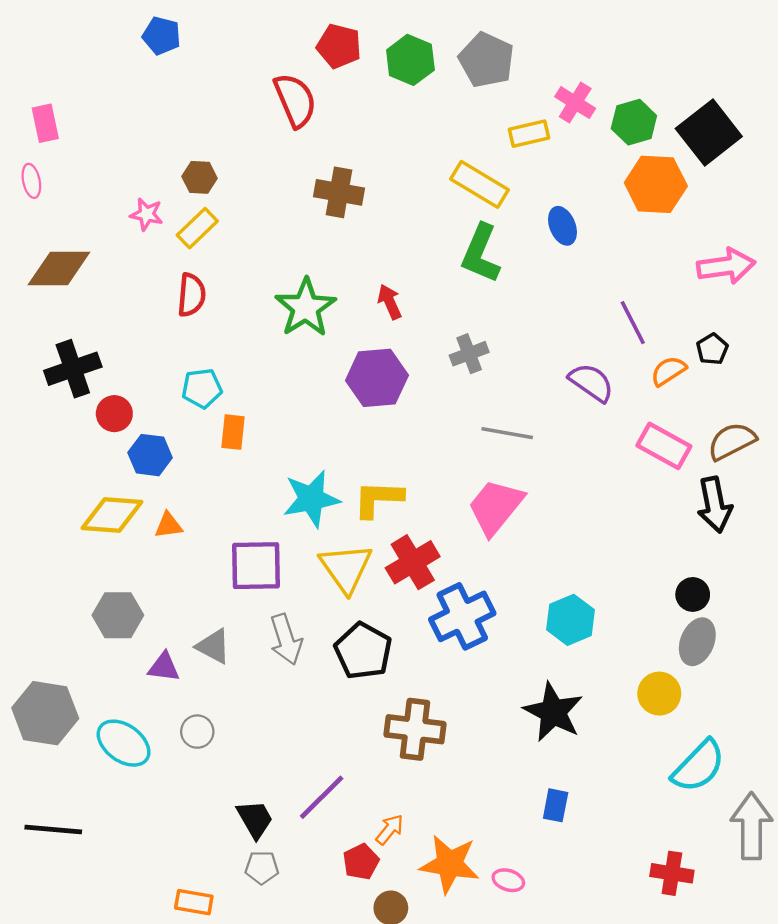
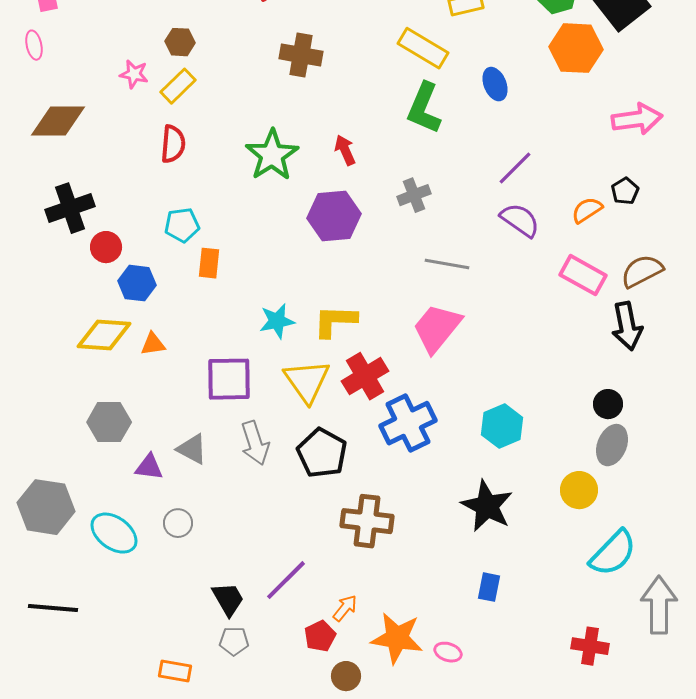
purple line: (633, 323) -> (515, 168), moved, turned 72
cyan star: (311, 499) -> (277, 321), size x0.7

